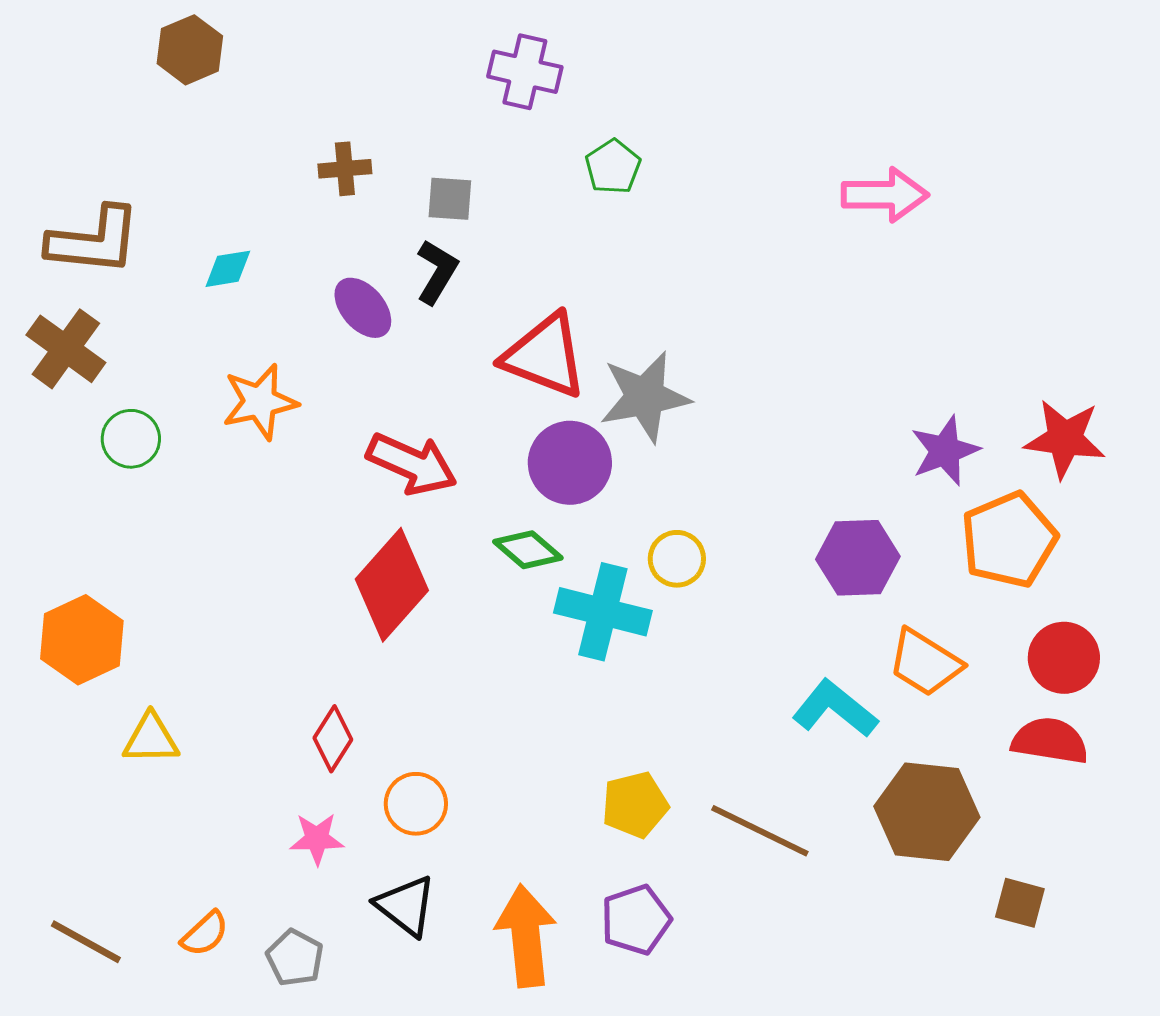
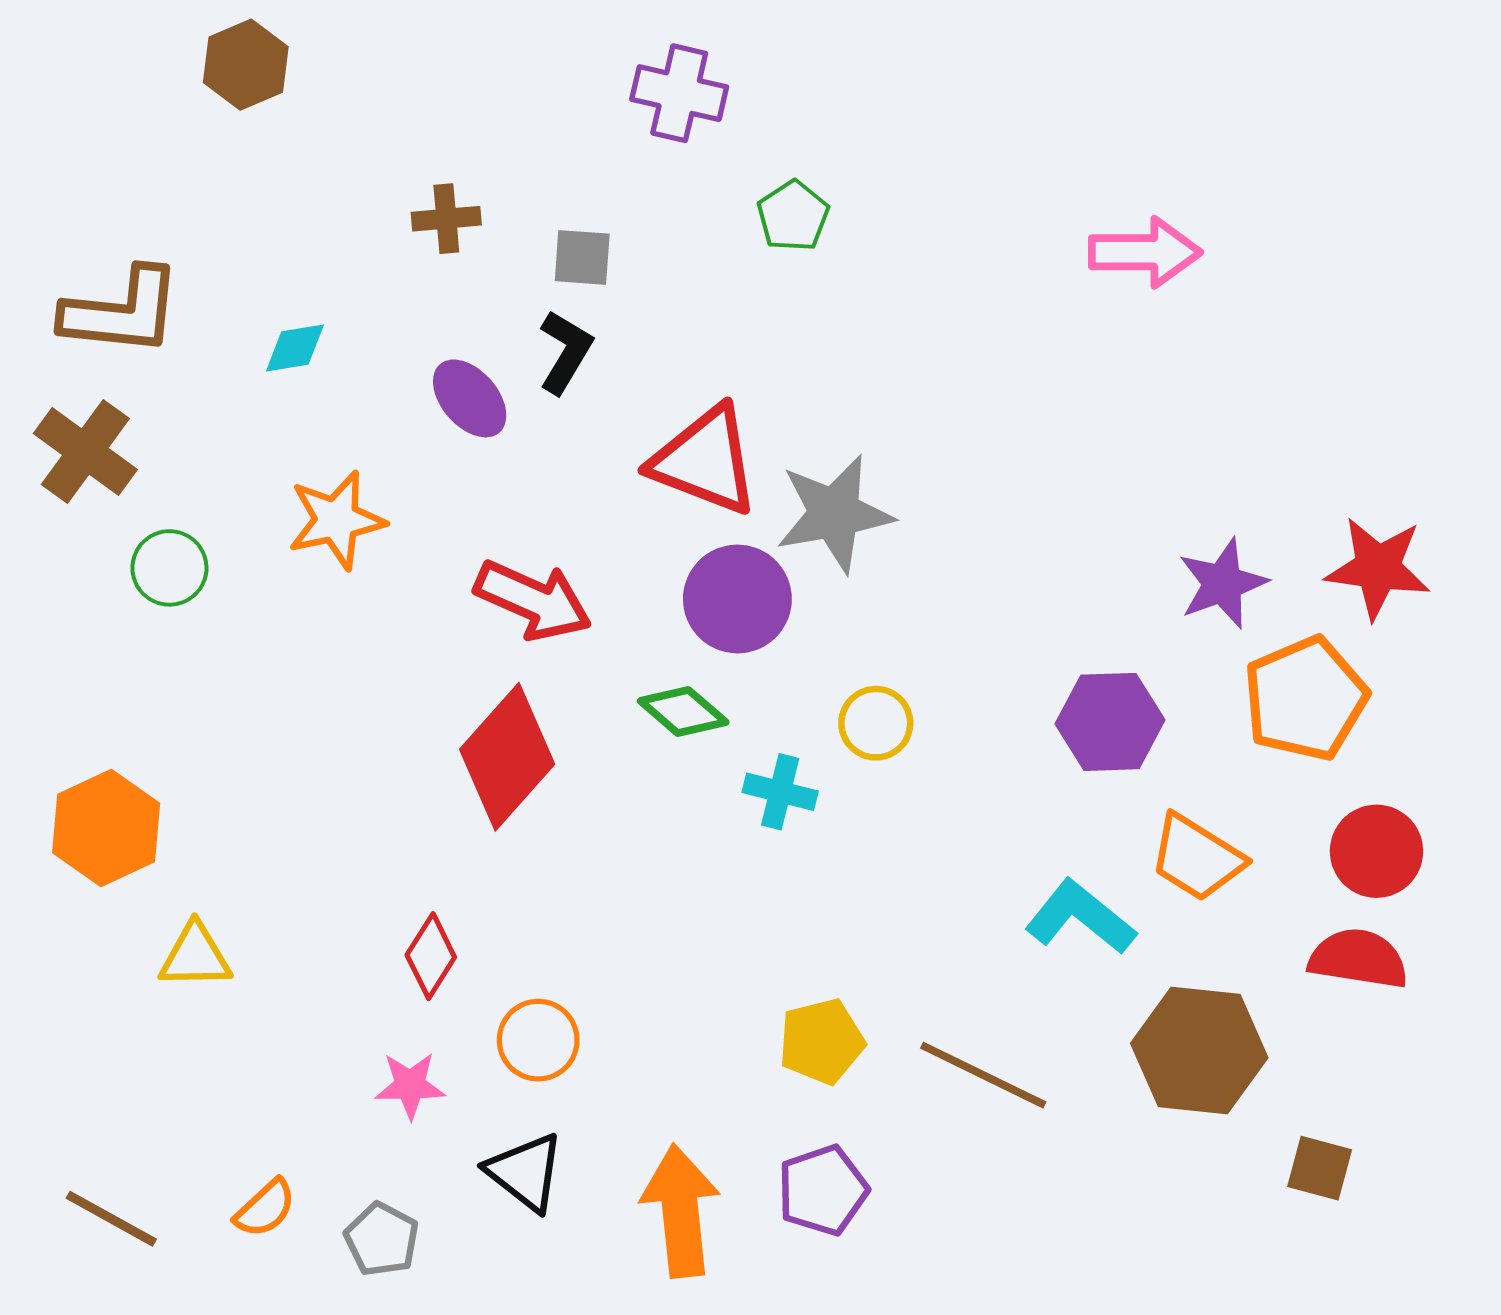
cyan cross: (603, 612) -> (780, 792), size x0.6

